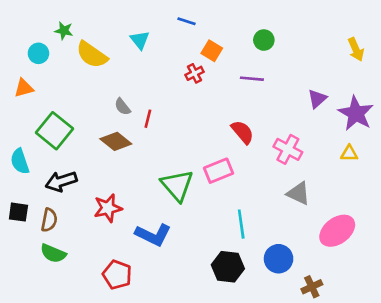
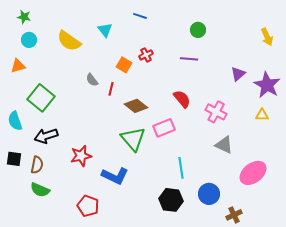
green star: (64, 31) -> (24, 17), moved
orange square: (212, 51) -> (124, 65), moved
brown diamond: (116, 141) -> (136, 106), moved

